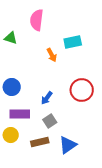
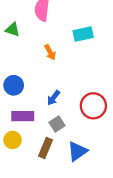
orange arrow: (52, 55) -> (50, 52), moved
red circle: (82, 90) -> (93, 106), moved
brown rectangle: (40, 142) -> (46, 148), turned -54

